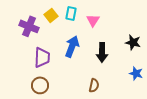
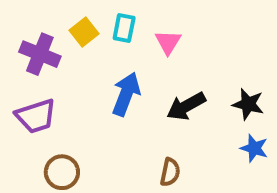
black star: (133, 42) -> (248, 104), moved
black arrow: (102, 52) -> (186, 106), turned 60
purple trapezoid: (42, 57) -> (36, 116), moved, turned 70

